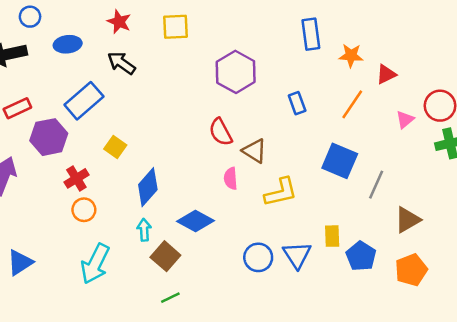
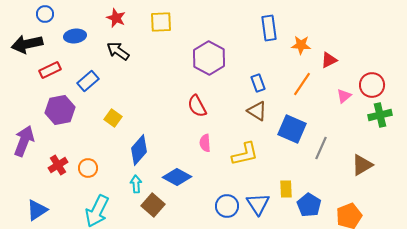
blue rectangle: (84, 101) -> (88, 81), size x0.7
red rectangle: (17, 108) -> (50, 70), moved
brown triangle: (254, 151) -> (257, 111), moved
red cross: (76, 178) -> (58, 165), moved
brown triangle: (407, 220) -> (362, 165), moved

